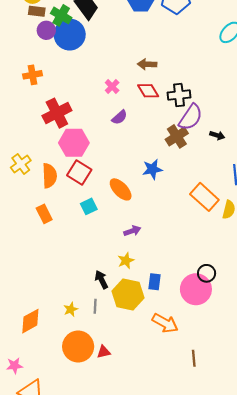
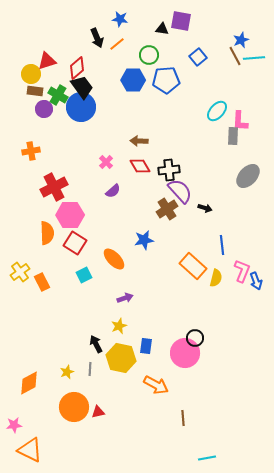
blue circle: (70, 35) -> (81, 107), moved
purple semicircle: (191, 117) -> (180, 191), turned -76
yellow cross: (21, 164) -> (20, 272), moved
orange semicircle: (49, 176) -> (47, 233), moved

